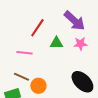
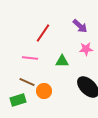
purple arrow: (74, 21) -> (80, 26), size x0.7
green triangle: (56, 43) -> (62, 61), moved

